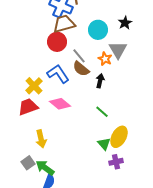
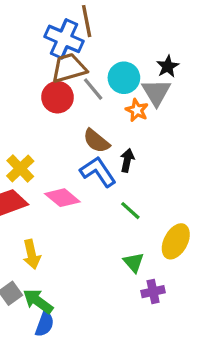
gray triangle: (118, 50) -> (156, 92), moved
gray line: (79, 56) -> (93, 89), moved
orange star: (105, 59) -> (137, 110), moved
blue L-shape: (58, 74) -> (98, 172), moved
yellow ellipse: (119, 137) -> (176, 241), moved

